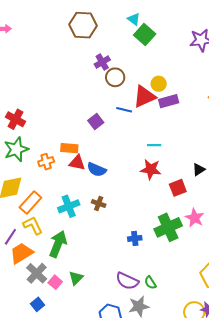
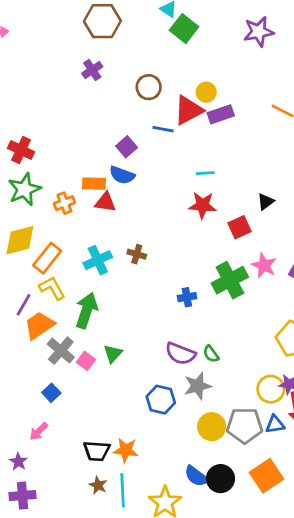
purple cross: (102, 62) -> (92, 70), moved
blue semicircle: (97, 170) -> (122, 175), moved
blue square: (37, 304) -> (51, 393), moved

